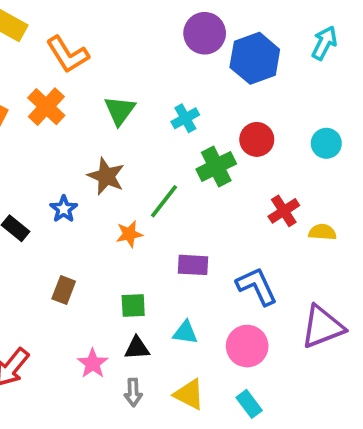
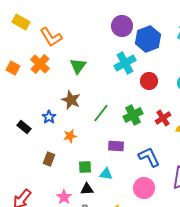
cyan cross: (185, 118) -> (125, 63), moved, size x1.5
green cross: (216, 166) -> (133, 115), moved
orange star: (129, 234) -> (70, 136), moved
cyan triangle: (185, 333) -> (106, 174), moved

